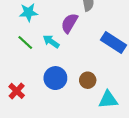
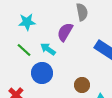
blue circle: (55, 78) -> (42, 73), moved

